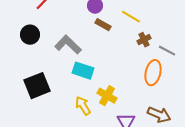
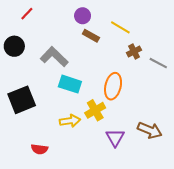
orange ellipse: (153, 73) -> (113, 86), moved
yellow cross: (107, 96) -> (95, 110), turned 30
yellow arrow: (83, 106) -> (70, 121), turned 114

